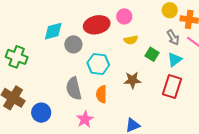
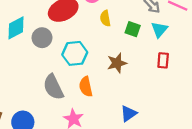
yellow semicircle: (131, 40) -> (105, 18), turned 104
red rectangle: (172, 87) -> (163, 60), size x0.6

